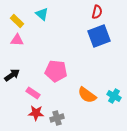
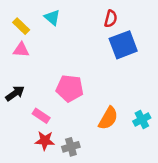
red semicircle: (97, 12) -> (111, 19), moved
orange semicircle: (87, 95) -> (108, 118), turned -96
cyan cross: (114, 96) -> (142, 119), turned 32

